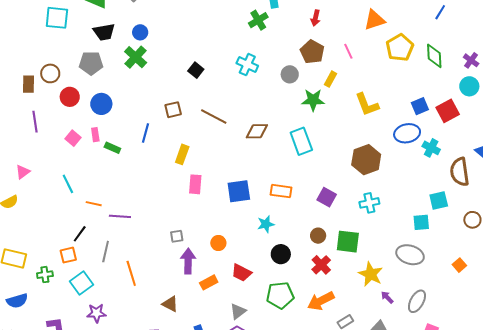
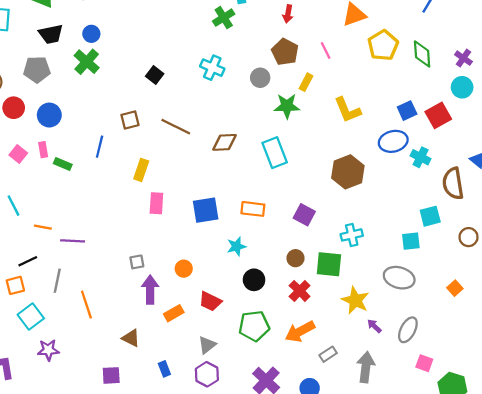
cyan cross: (369, 203) -> (352, 235), moved
black line: (80, 234) -> (28, 261), turned 30

